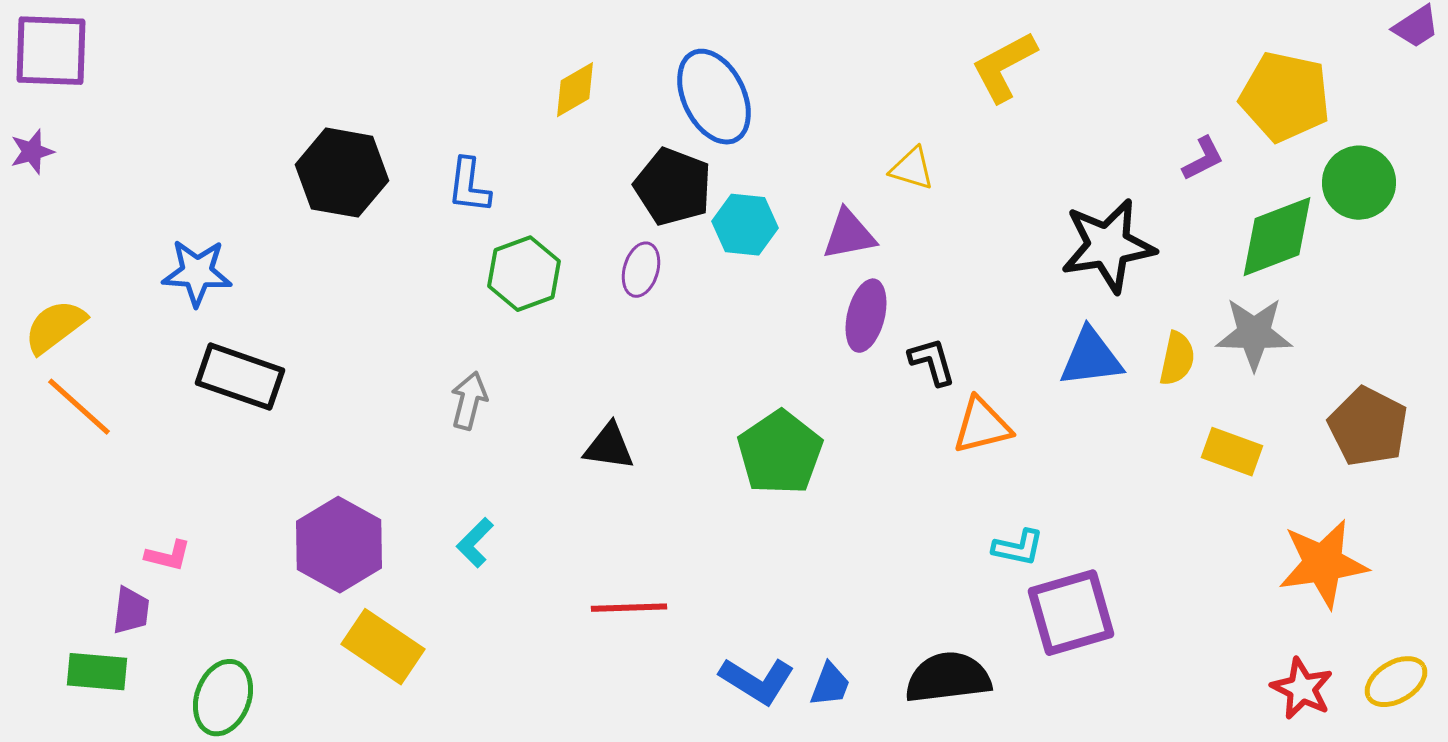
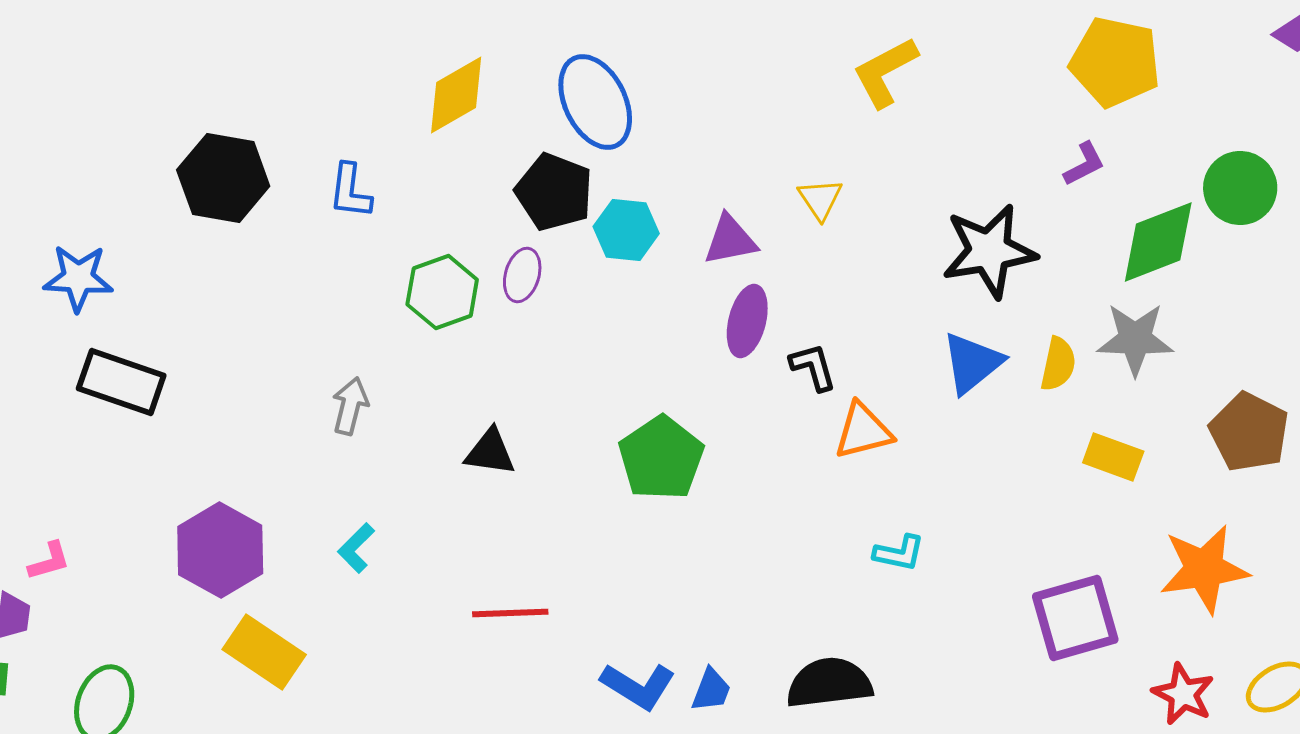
yellow diamond: (575, 90) -> (456, 95), size x1.4
yellow pentagon: (1285, 97) -> (1115, 62), moved
yellow triangle: (912, 169) -> (820, 199), moved, turned 39
green hexagon: (524, 274) -> (442, 292), moved
blue triangle: (1091, 358) -> (972, 363), turned -32
pink L-shape: (168, 556) -> (49, 561), turned -30
purple square: (1071, 613) -> (1075, 618), moved

